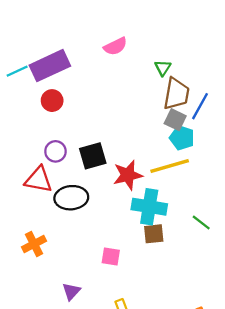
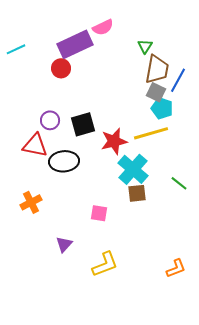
purple rectangle: (50, 66) -> (75, 44), moved
red circle: (52, 101) -> (61, 68), moved
cyan cross: (149, 207) -> (133, 169), turned 32

